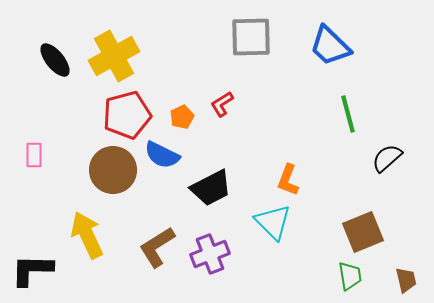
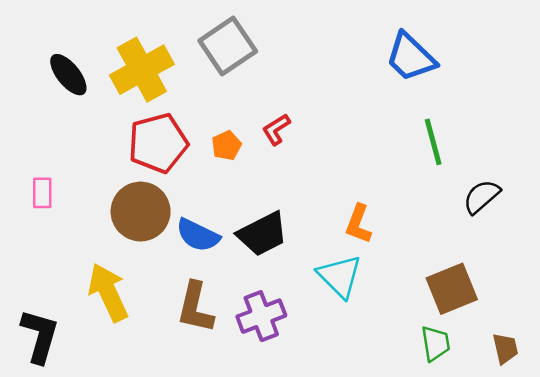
gray square: (251, 37) -> (228, 46), moved, turned -33
blue semicircle: (162, 155) -> (198, 235), moved
brown L-shape: (157, 247) -> (195, 307), turned -45
black L-shape: (32, 270) -> (40, 336), turned 105

